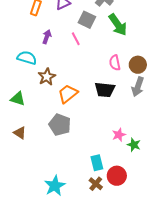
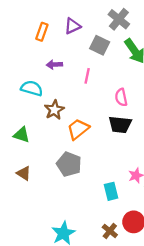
purple arrow: (47, 37) -> (54, 65), turned -112
pink line: (76, 39) -> (87, 76), moved, turned 40
pink semicircle: (115, 63) -> (121, 97), moved
cyan rectangle: (97, 163) -> (111, 191), moved

